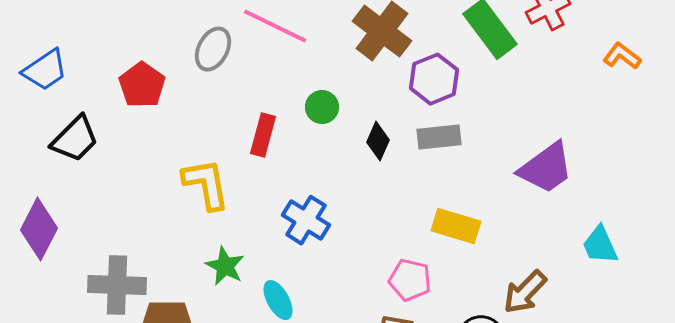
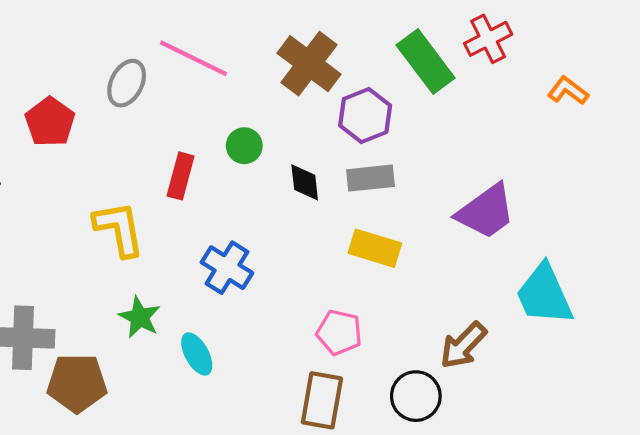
black diamond: (378, 141) -> (305, 182), turned -30
yellow rectangle: (456, 226) -> (375, 248), moved
cyan trapezoid: (600, 245) -> (544, 295), size x1.5

